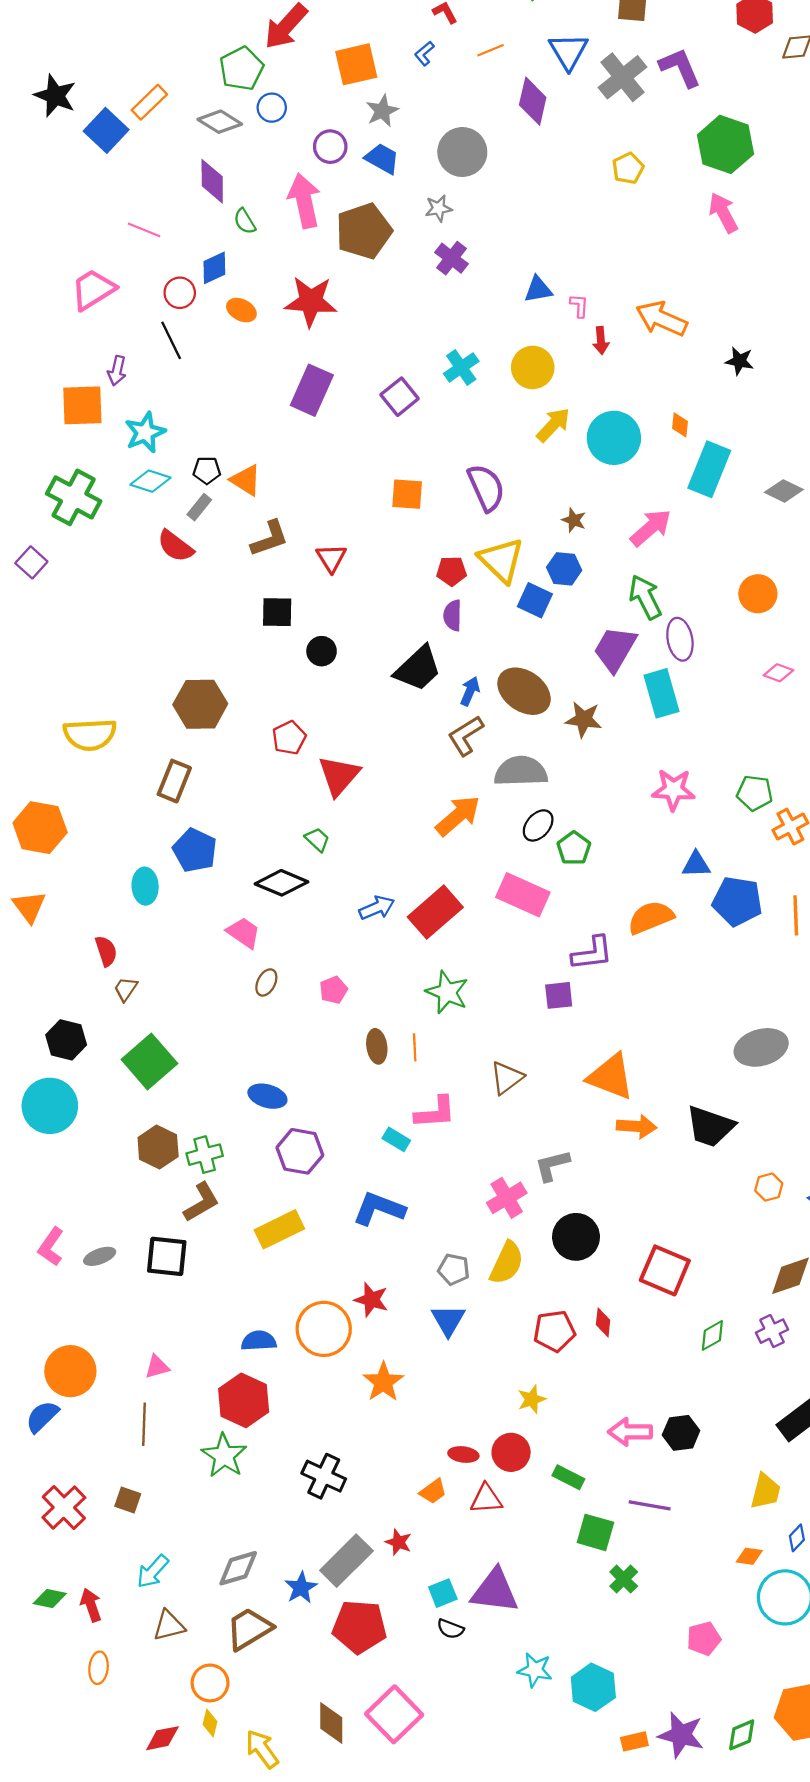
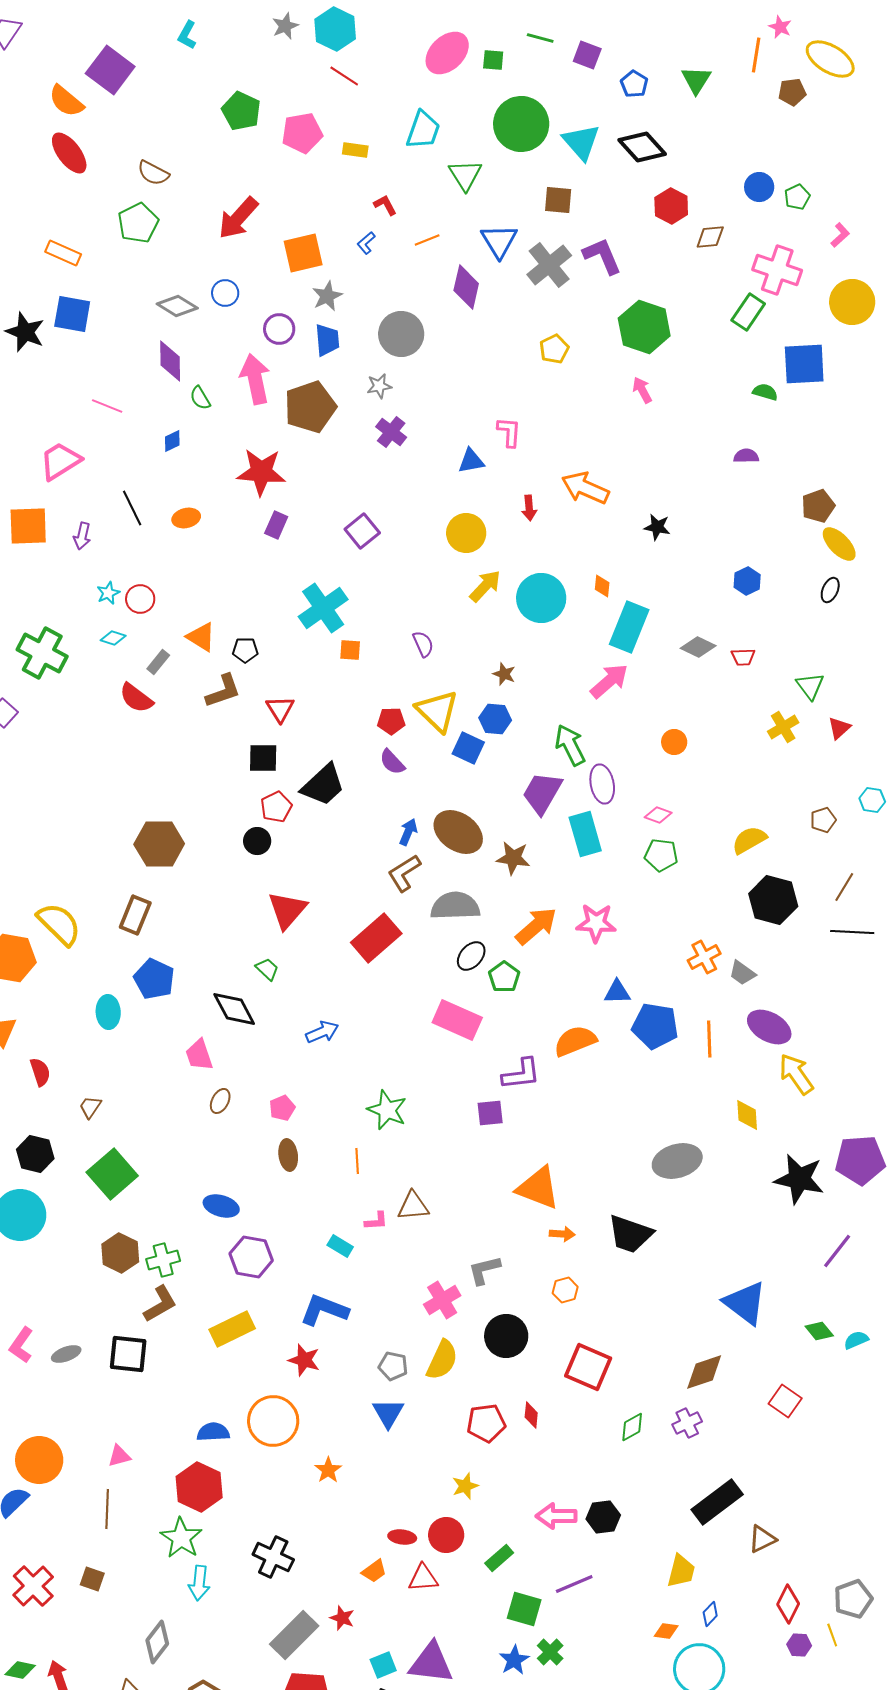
green pentagon: (241, 69) -> (138, 223), moved
black star: (55, 96) -> (25, 332), moved
orange rectangle: (149, 102) -> (63, 253), moved, turned 68
blue square: (106, 130) -> (72, 314), turned -33
blue trapezoid: (382, 159) -> (327, 340), turned 56
pink arrow: (723, 213) -> (642, 390), size x0.7
blue diamond: (214, 268) -> (172, 441), size x0.7
red circle: (180, 293) -> (140, 599), moved
pink L-shape: (579, 306) -> (509, 432), moved, size x1.4
orange ellipse: (241, 310) -> (186, 518), moved, turned -40
cyan cross: (461, 367) -> (323, 608), moved, size x1.5
purple rectangle: (312, 390) -> (276, 525), moved, size x0.6
purple square: (400, 397) -> (362, 531), moved
orange square: (82, 405) -> (28, 526), moved
cyan star: (145, 432) -> (108, 593), size x0.6
black pentagon: (207, 470) -> (245, 650), moved
cyan diamond: (151, 481) -> (113, 638), size x0.7
purple semicircle: (486, 488) -> (423, 644), size x0.6
orange square: (407, 494) -> (350, 650), size x0.7
pink arrow: (651, 528) -> (609, 681), moved
orange circle: (758, 594) -> (674, 742), size x0.7
black square: (277, 612) -> (263, 758), moved
purple semicircle: (453, 615) -> (392, 762), turned -44
black circle: (322, 651) -> (257, 841), moved
black trapezoid: (418, 668) -> (323, 785), moved
pink diamond: (778, 673) -> (658, 815), moved
yellow semicircle: (90, 735) -> (59, 924), moved, turned -132
red pentagon: (289, 738) -> (276, 807), moved
green pentagon: (755, 793) -> (661, 855), moved
orange arrow: (458, 816) -> (536, 926), moved
black diamond: (282, 883) -> (234, 1009), turned 39
red rectangle: (435, 912) -> (376, 938), moved
pink trapezoid: (244, 933) -> (199, 1055), turned -144
red semicircle: (106, 951) -> (40, 1072), moved
brown ellipse: (377, 1046) -> (288, 1155), moved
brown triangle: (507, 1078) -> (413, 1206), moved, turned 32
pink L-shape: (435, 1112) -> (376, 1221), size x0.6
orange arrow: (637, 1126) -> (562, 1234), size x0.7
orange hexagon: (769, 1187) -> (565, 1290), moved
red star: (371, 1300) -> (304, 1360), moved
orange star: (383, 1382) -> (328, 1470), size x0.7
green rectangle: (568, 1477) -> (499, 1558), turned -68
purple line: (650, 1505) -> (574, 1584), turned -33
gray diamond: (238, 1568) -> (157, 1642), moved, turned -36
cyan arrow: (153, 1571) -> (199, 1583), moved, turned -36
blue star: (301, 1588) -> (514, 1660), moved

